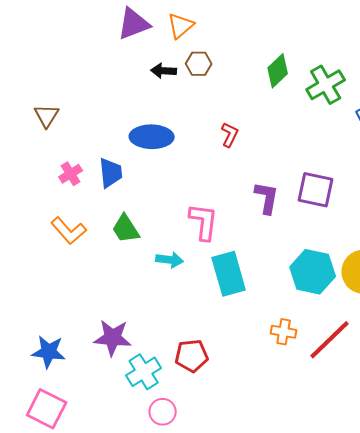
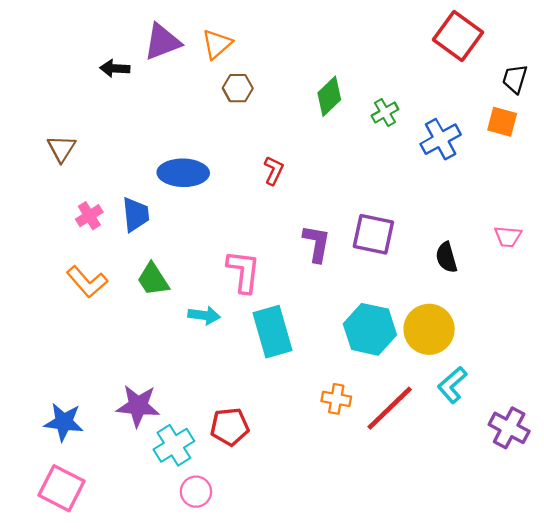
black arrow: (164, 71) -> (115, 68), moved
green cross: (326, 85) -> (385, 112), size x0.6

